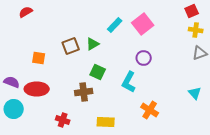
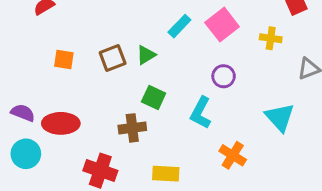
yellow cross: (196, 30) -> (271, 38), moved
orange square: (39, 58) -> (64, 60), moved
cyan triangle: (195, 93) -> (280, 117), moved, size x1.5
red cross: (63, 120) -> (100, 171), size x1.5

